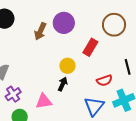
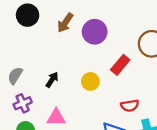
brown arrow: (40, 31) -> (65, 23), moved
black arrow: (63, 84) -> (52, 80), moved

